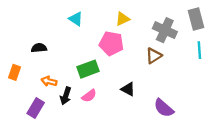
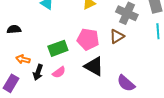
pink pentagon: (111, 43) -> (88, 39), moved
black triangle: (128, 89) -> (94, 66), size x1.5

